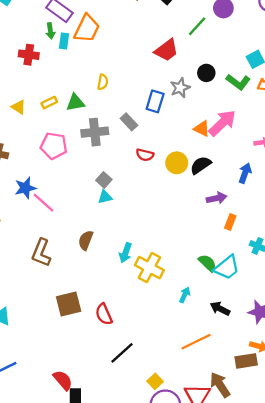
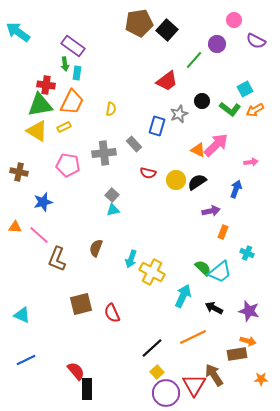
orange trapezoid: (87, 29) -> (72, 102), moved
green triangle: (75, 103) -> (40, 105), moved, size x1.5
yellow triangle: (18, 107) -> (37, 131), size x1.6
pink line: (44, 203) -> (39, 235), moved
cyan arrow: (185, 295) -> (183, 296), size x1.6
black line: (122, 353) -> (152, 348), moved

